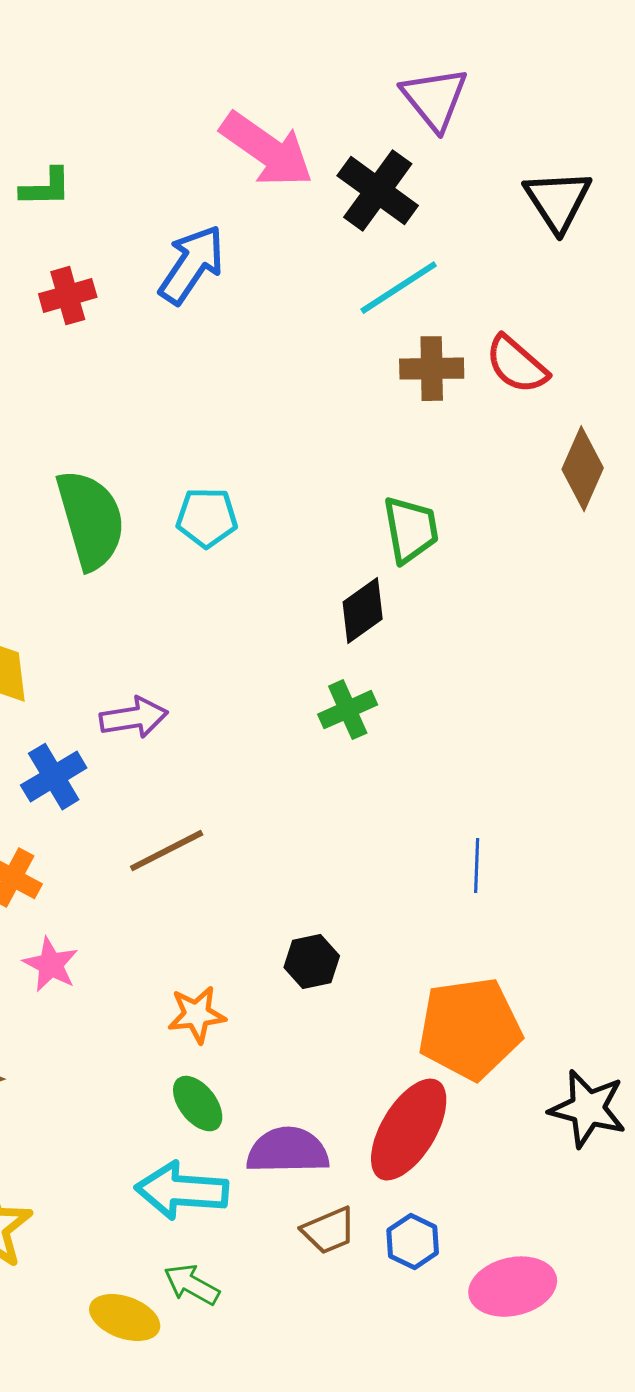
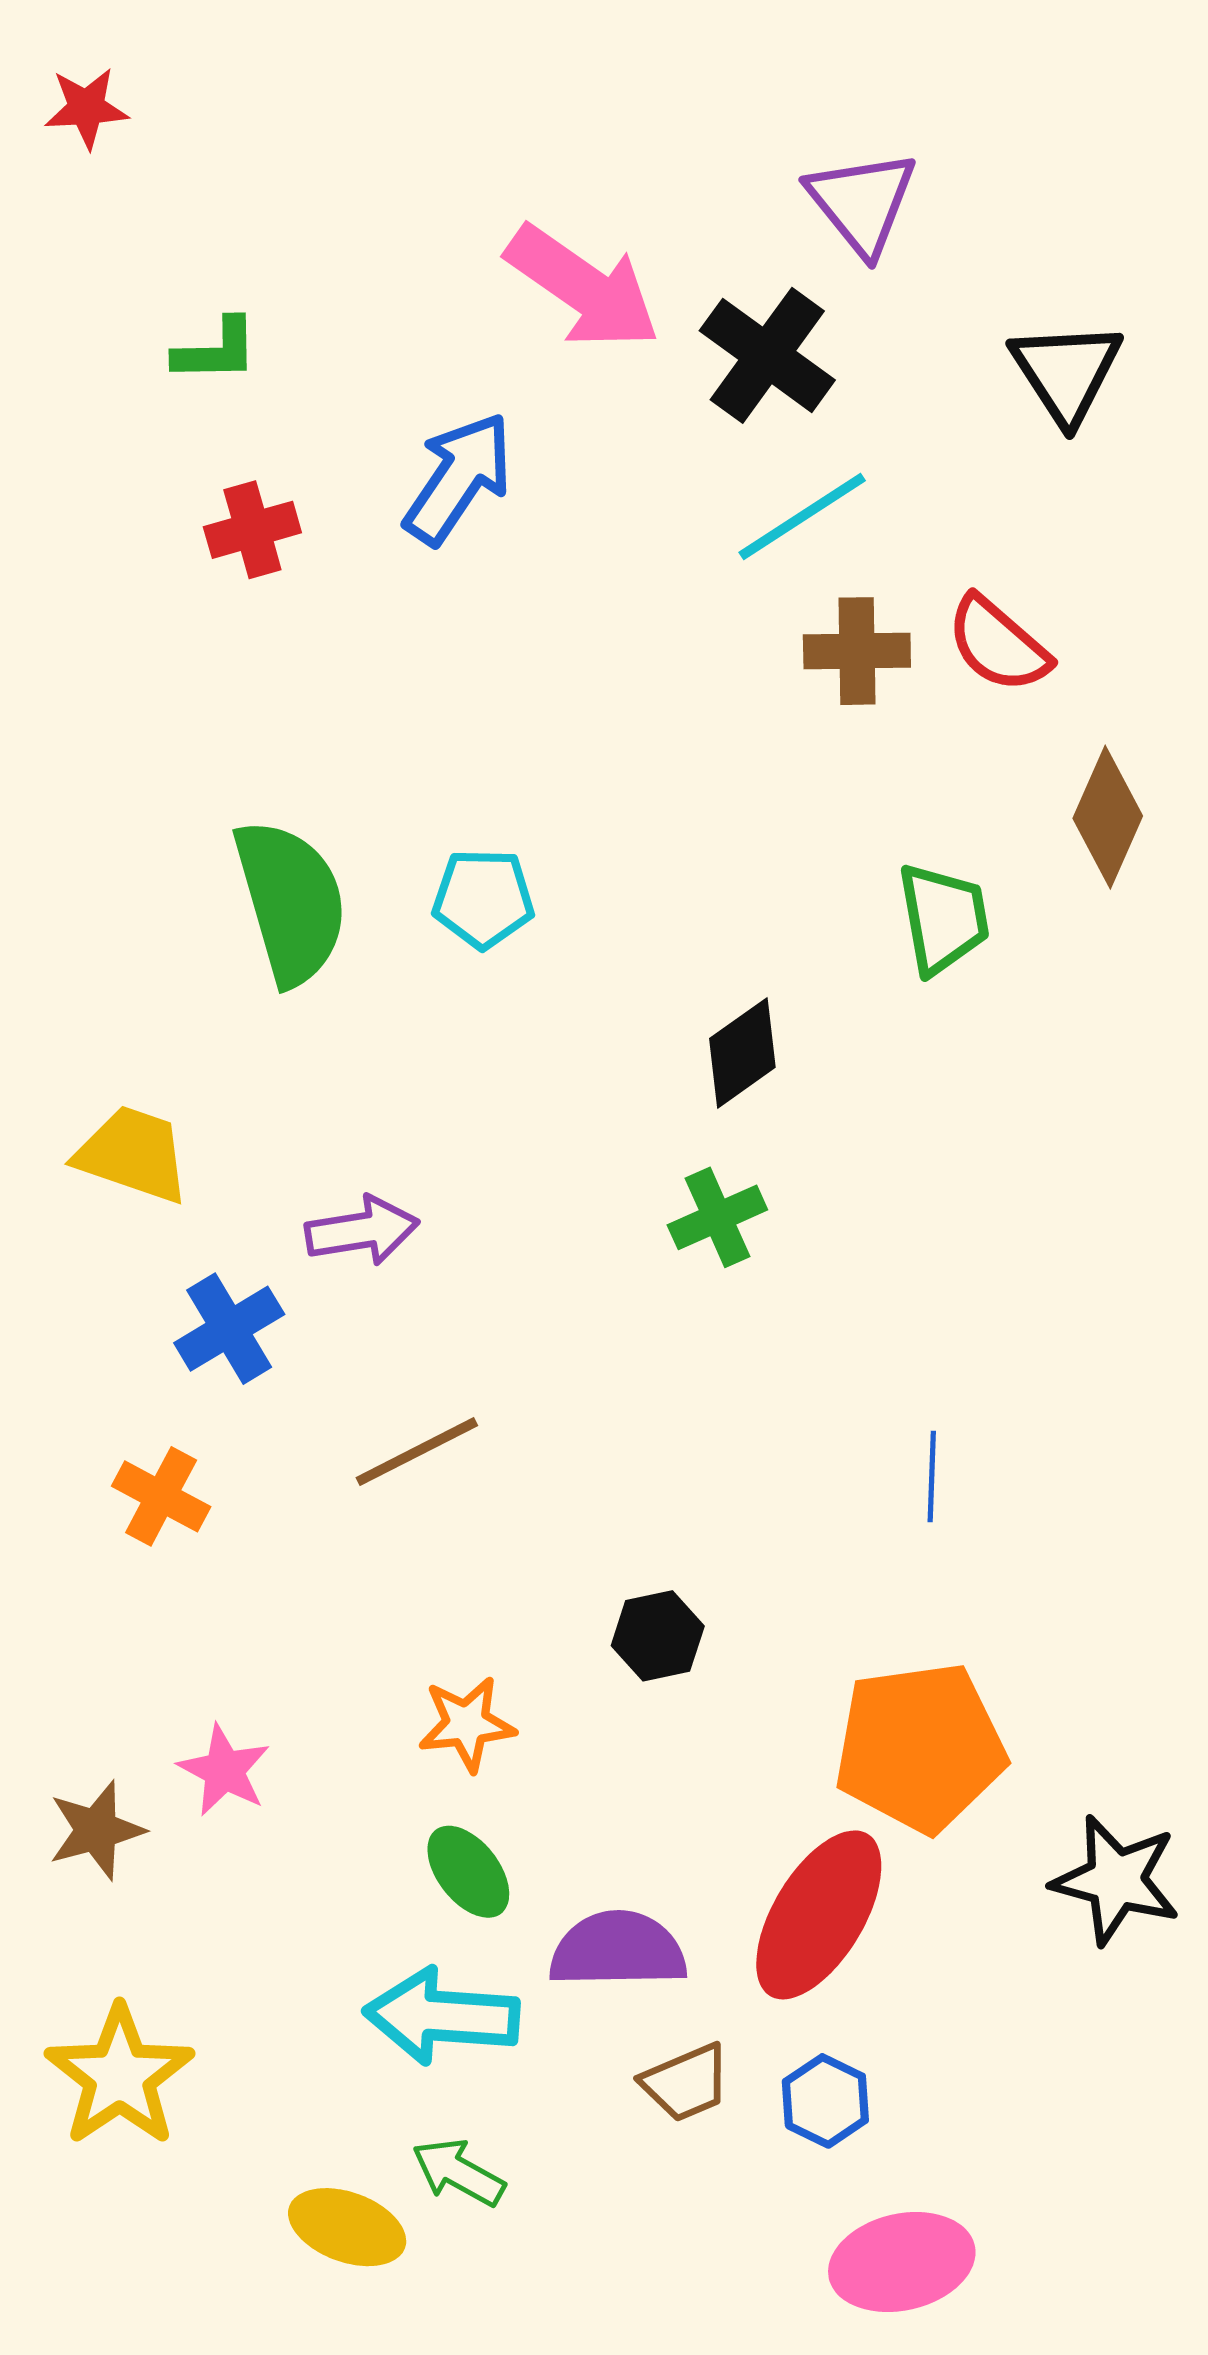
green trapezoid: (411, 530) -> (943, 918), moved
pink star: (51, 965) -> (224, 1770), moved
pink ellipse: (513, 1287) -> (902, 2262), moved

